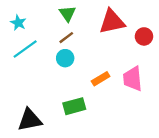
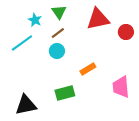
cyan star: (18, 23) -> (35, 20), moved
pink trapezoid: (133, 79) -> (121, 87), moved

